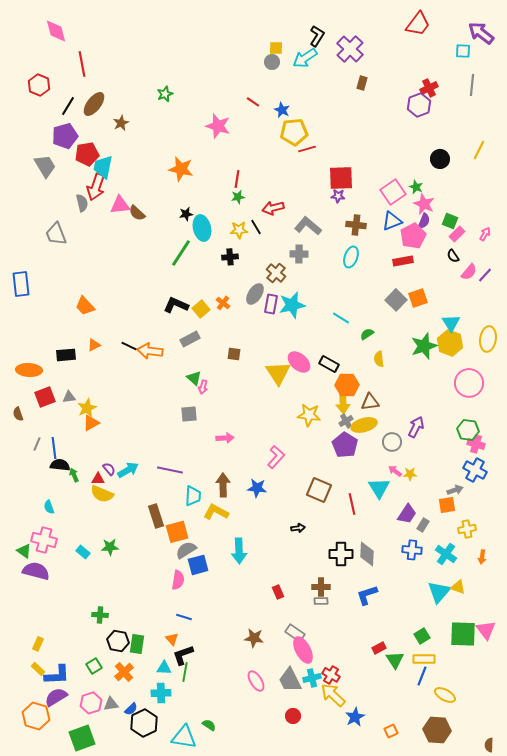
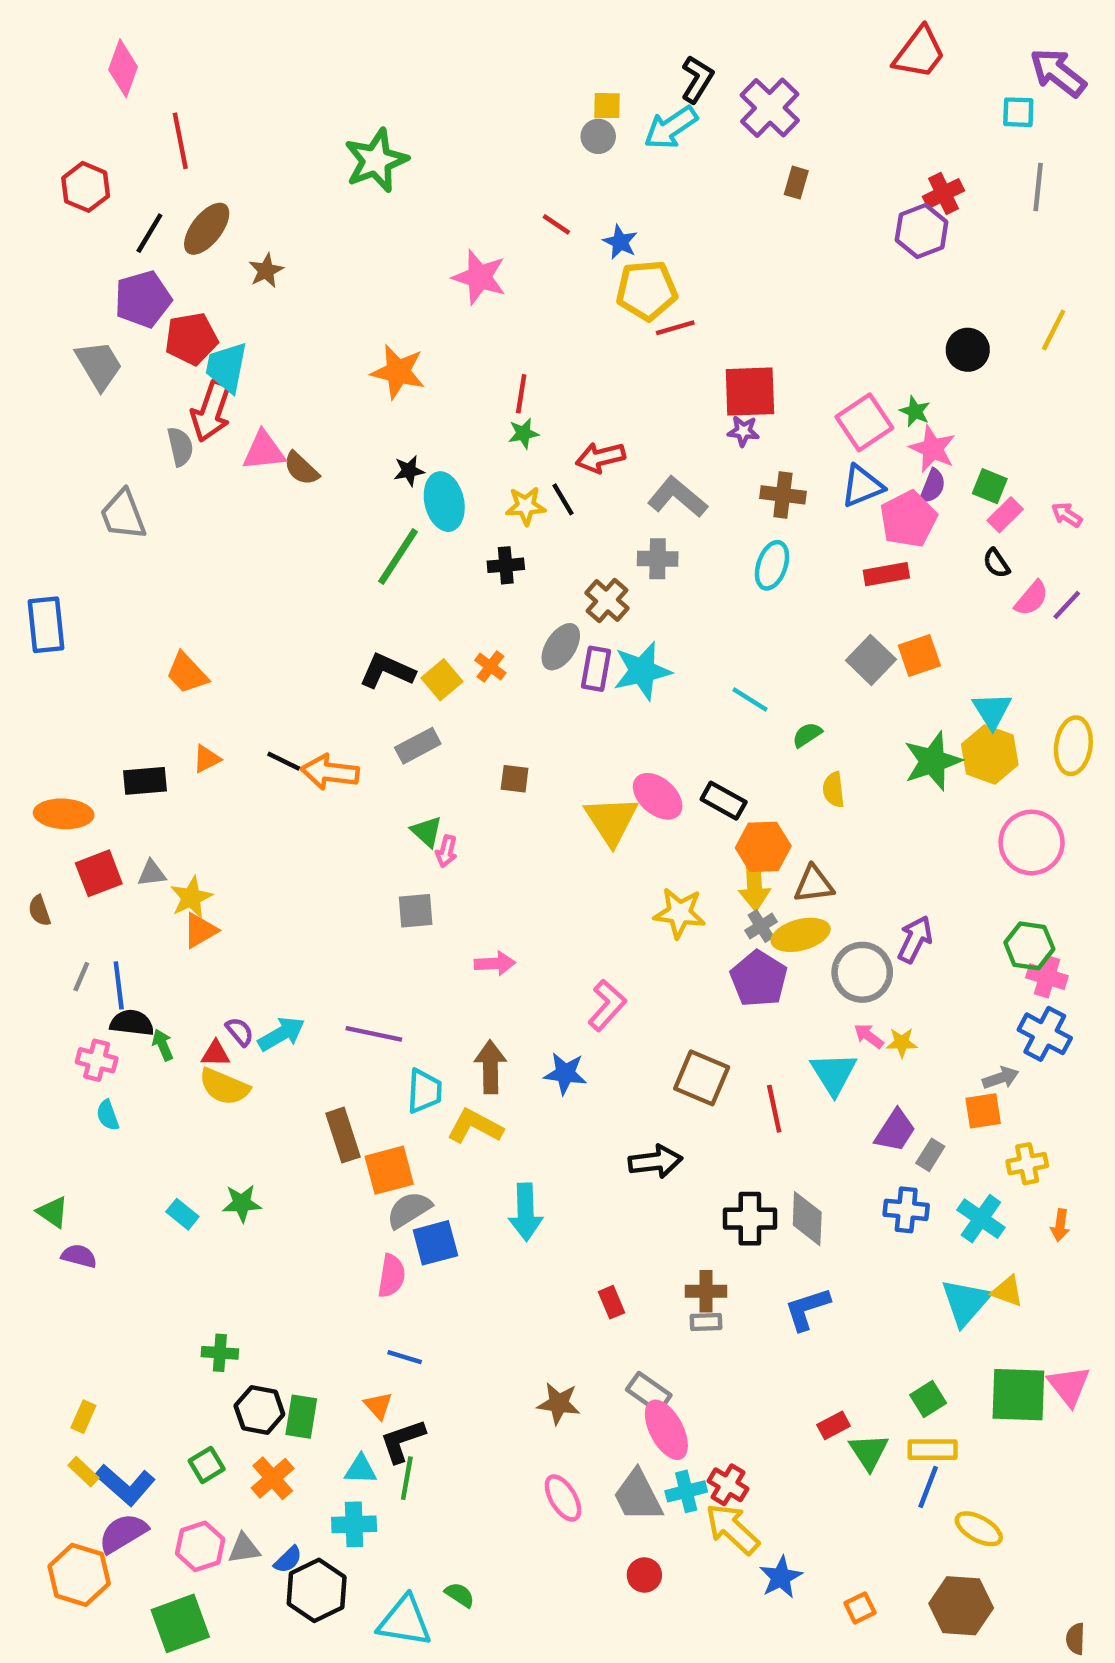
pink diamond: (56, 31) -> (123, 68), turned 35
green star: (165, 94) -> (376, 161), moved, size x1.8
pink arrow: (485, 234) -> (1067, 515), turned -88
gray circle: (392, 442) -> (862, 972), size x1.4
black arrow: (298, 528) -> (655, 1161), size x1.6
pink cross: (44, 540) -> (97, 1060), moved, size x0.7
purple semicircle: (36, 571) -> (79, 1256), size x0.6
blue L-shape: (57, 675) -> (125, 1485), turned 44

